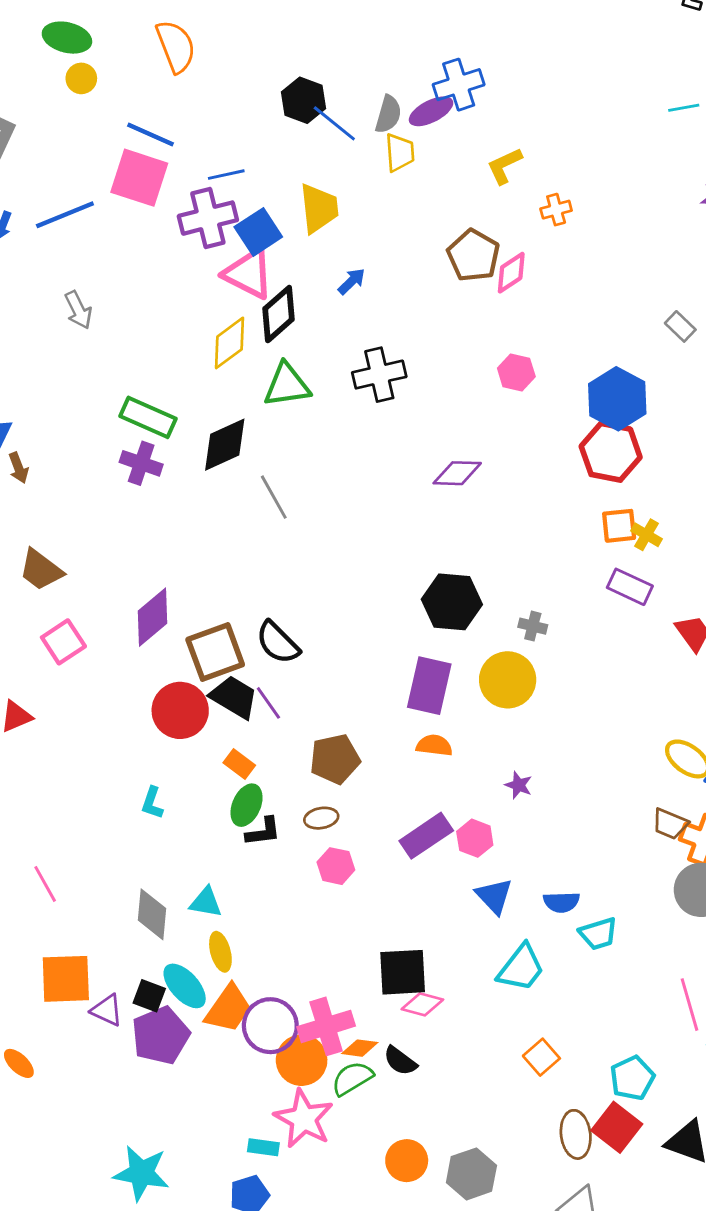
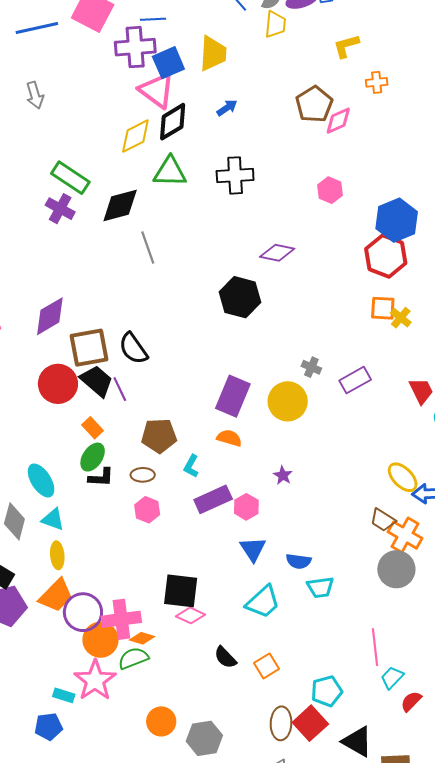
purple rectangle: (630, 587) -> (355, 380), moved, turned -64
black hexagon: (452, 602) -> (240, 297), moved
cyan L-shape: (152, 803) -> (191, 466), moved
cyan ellipse: (185, 986) -> (41, 480), moved
black semicircle: (400, 1061) -> (225, 657), moved

